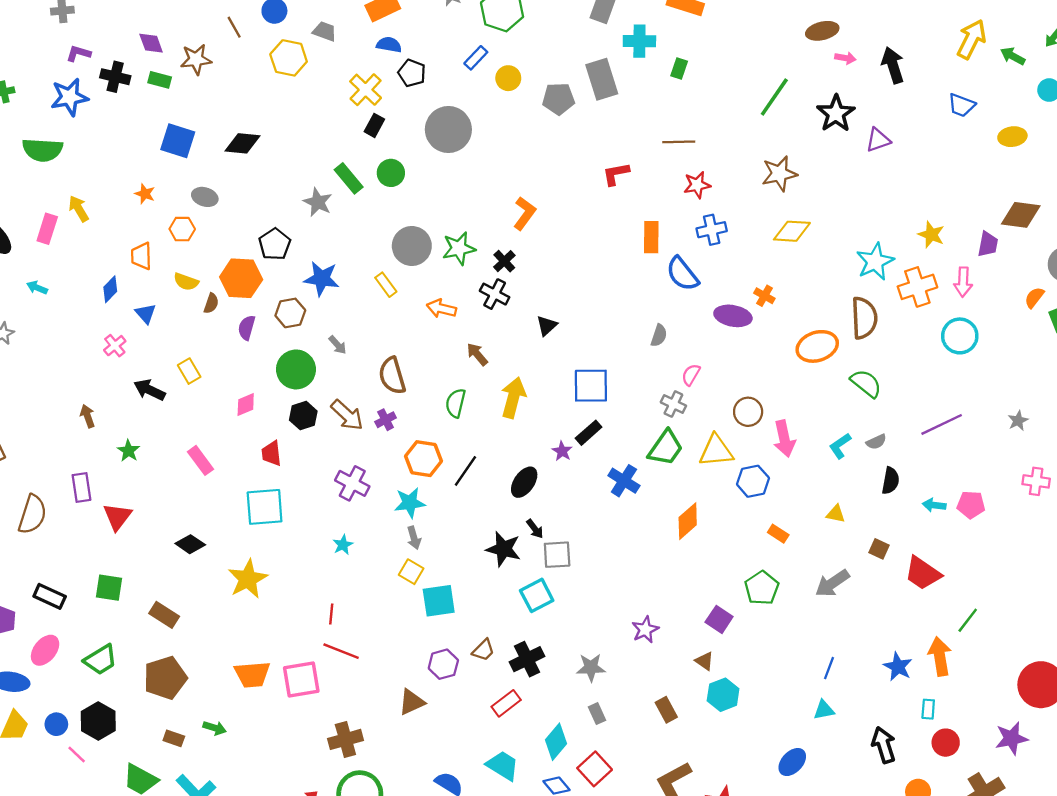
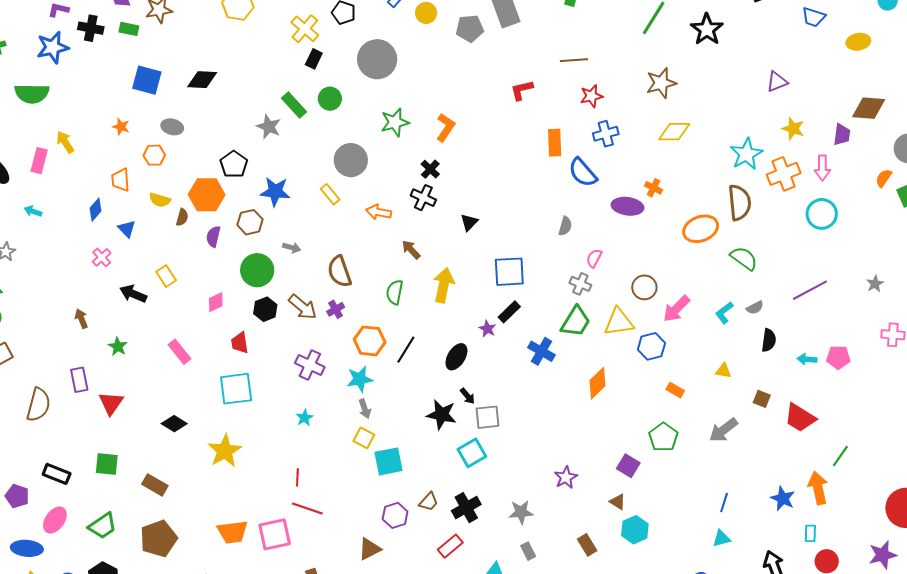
purple triangle: (878, 140) -> (777, 82), moved
green star: (459, 248) -> (395, 122), moved
gray arrow: (338, 345) -> (292, 248), turned -30
pink arrow: (784, 439) -> (676, 309), turned 60

